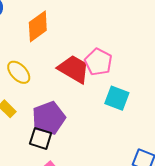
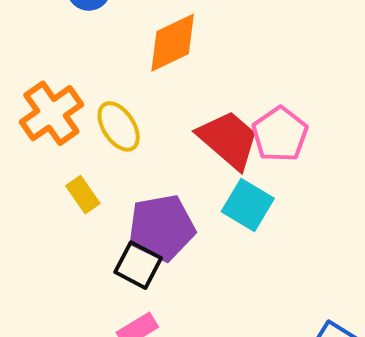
cyan square: (117, 98) -> (248, 205), moved

